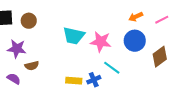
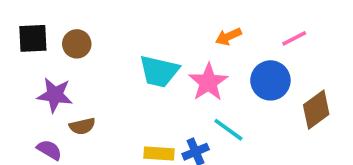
orange arrow: (136, 17) -> (228, 37), moved
pink line: (162, 20) -> (294, 38), moved
pink star: (101, 42) -> (208, 82), turned 30

